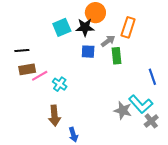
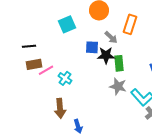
black star: (85, 27) -> (106, 55), moved
gray arrow: (108, 41) -> (111, 37), turned 80
green rectangle: (117, 56) -> (119, 63), moved
gray star: (123, 110) -> (118, 86), moved

